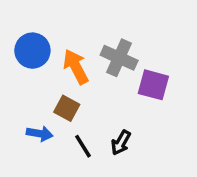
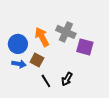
blue circle: (32, 51) -> (18, 44), moved
blue arrow: (40, 134) -> (19, 64), moved

